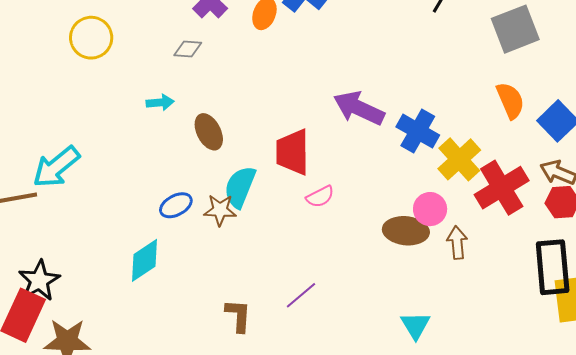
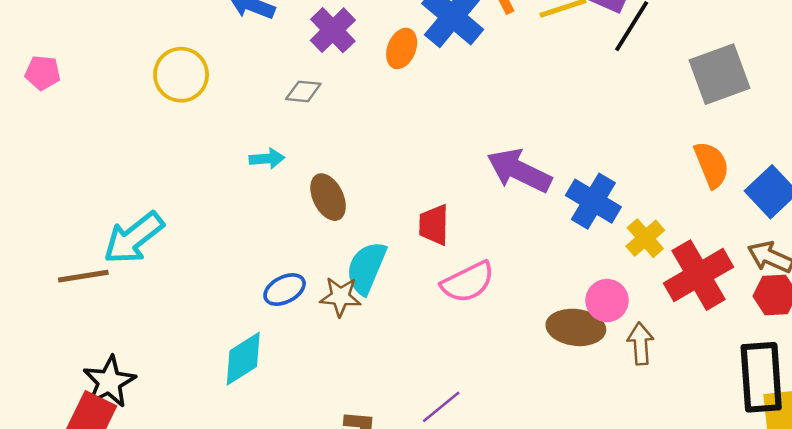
red trapezoid: (293, 152) -> (434, 225), size x0.7
yellow cross: (459, 159) -> (645, 238), size x0.7
pink semicircle: (320, 197) -> (468, 282), size x1.5

